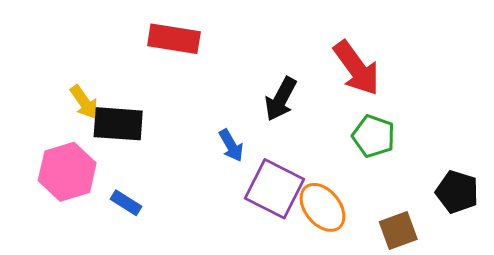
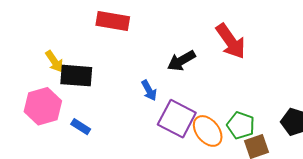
black arrow: (281, 99) -> (181, 61), turned 32
green pentagon: (374, 136) -> (241, 125), moved

